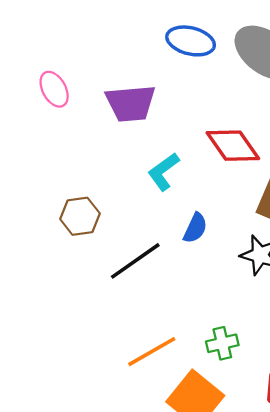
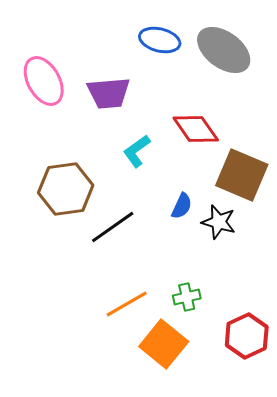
pink ellipse: (54, 89) -> (44, 81), size x1.6
brown hexagon: (80, 216) -> (66, 189), size x1.6
blue semicircle: (195, 228) -> (182, 206), moved

